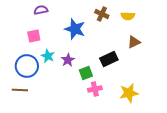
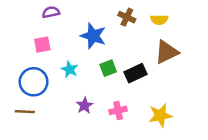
brown triangle: (134, 42) -> (167, 52), size x1.5
cyan star: (48, 56) -> (70, 69), moved
purple star: (68, 60) -> (85, 105), moved
green square: (86, 73) -> (108, 68), moved

